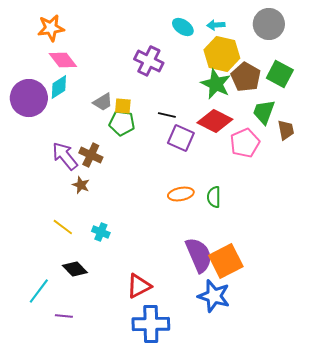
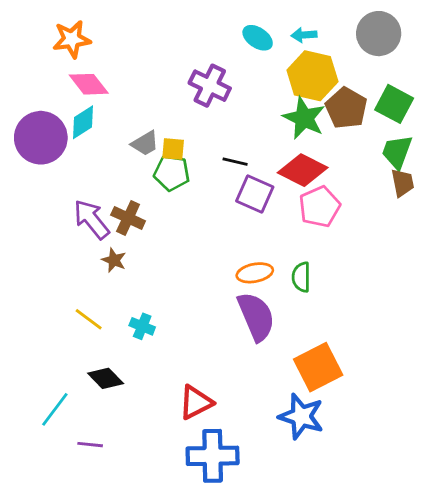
green trapezoid: (264, 112) -> (397, 152), moved
pink pentagon: (245, 143) -> (320, 207), moved
purple semicircle: (199, 255) -> (256, 316), moved

